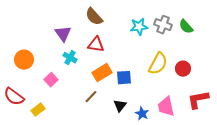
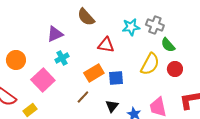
green semicircle: (186, 27) -> (168, 45), moved
purple triangle: (63, 34) -> (55, 34), turned 42
red triangle: (96, 45) -> (106, 45), moved
cyan cross: (70, 58) -> (62, 58), turned 32
pink square: (51, 80) -> (43, 80), size x1.6

